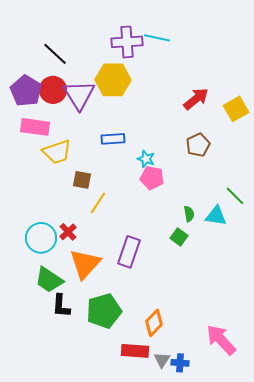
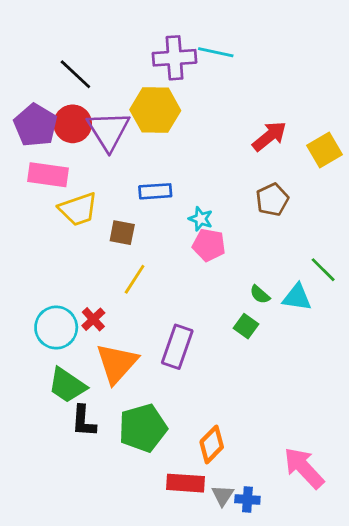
brown square: (82, 180) -> (122, 233), moved
green semicircle: (189, 214) -> (260, 294), turned 140

